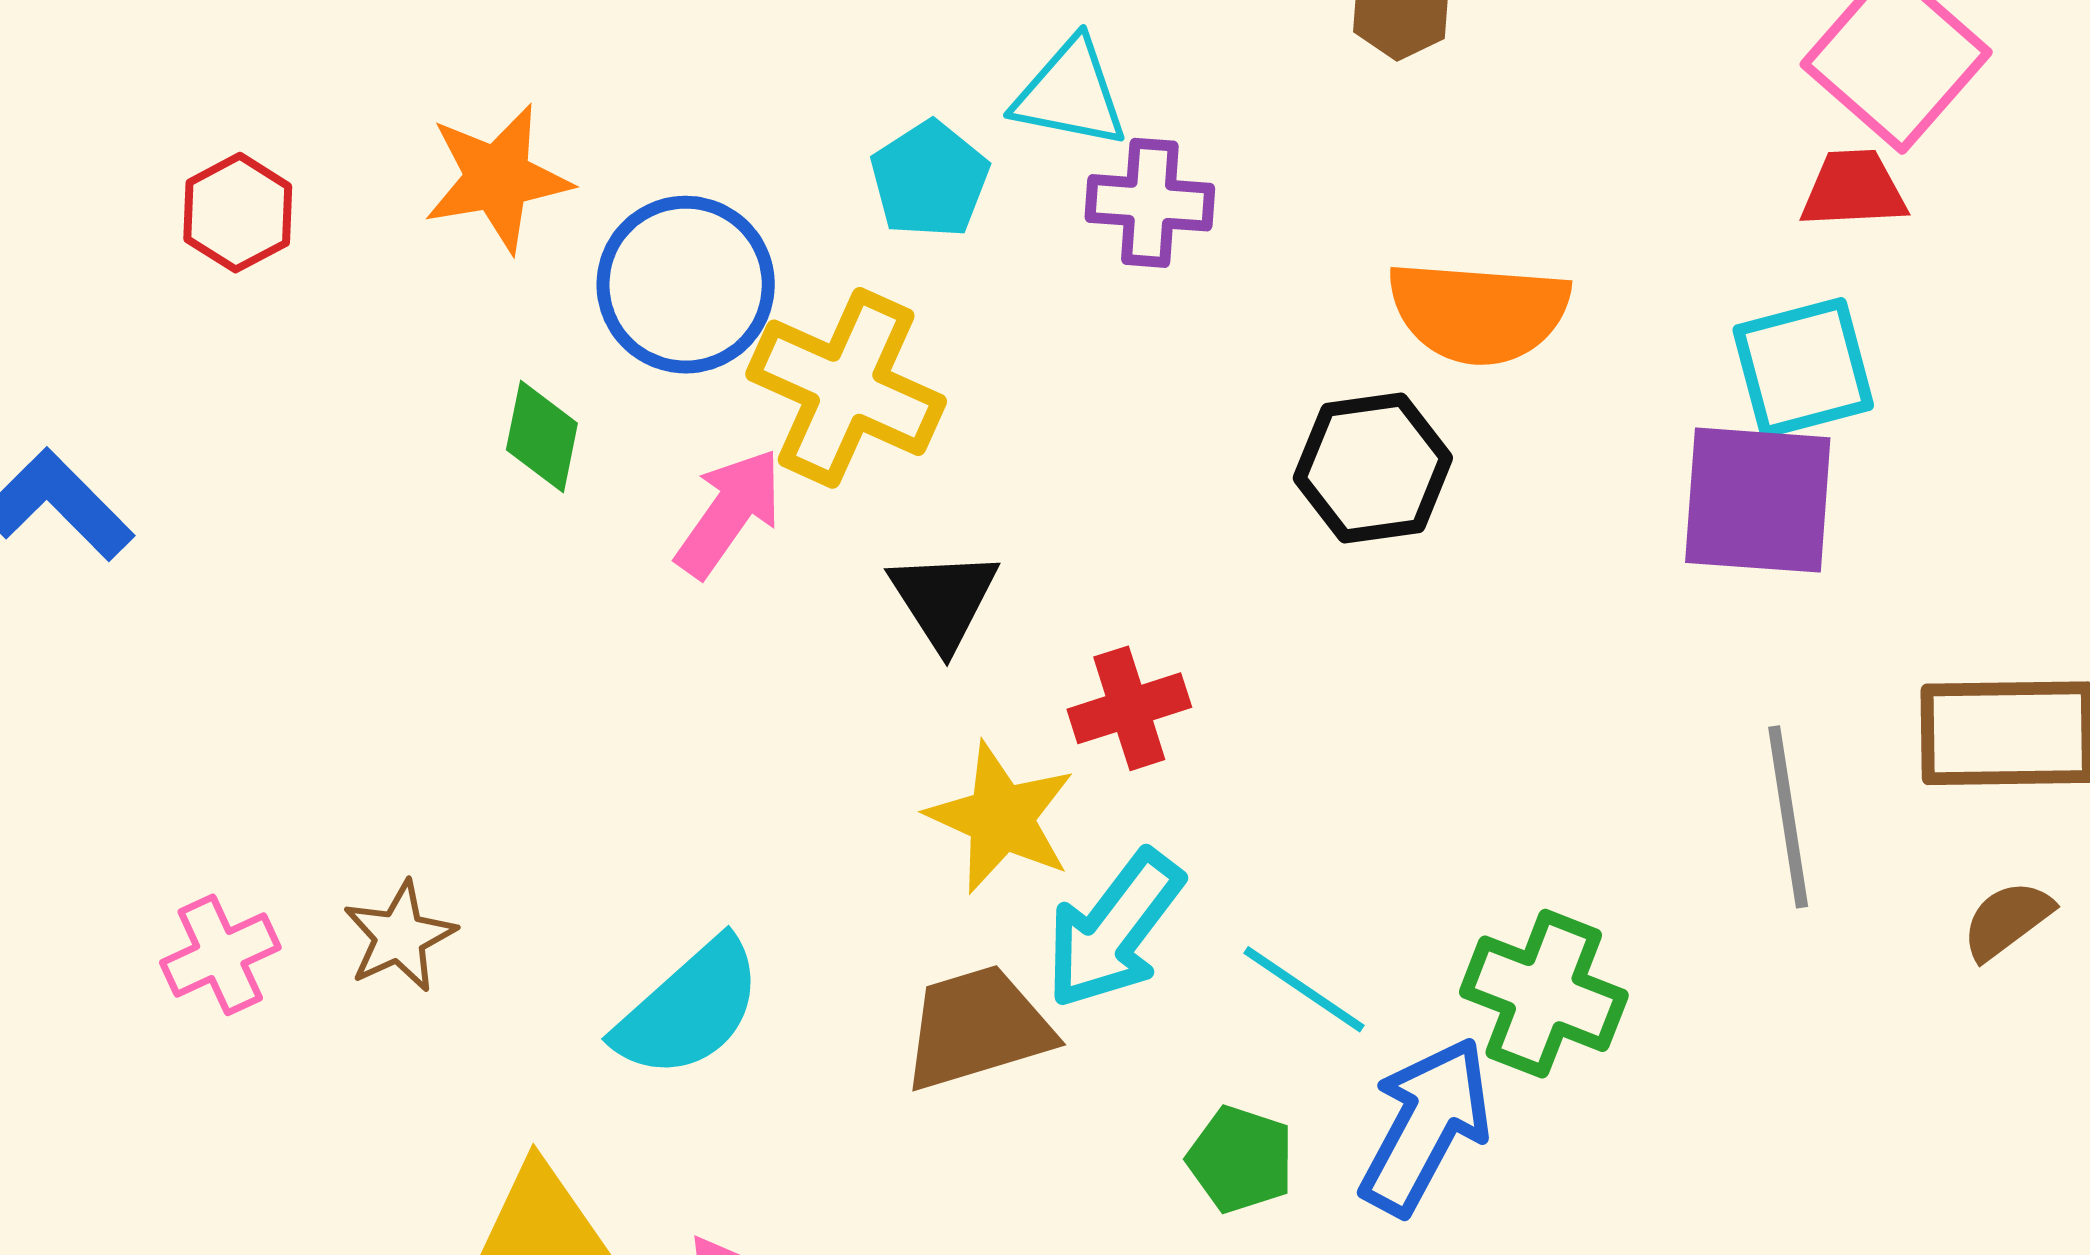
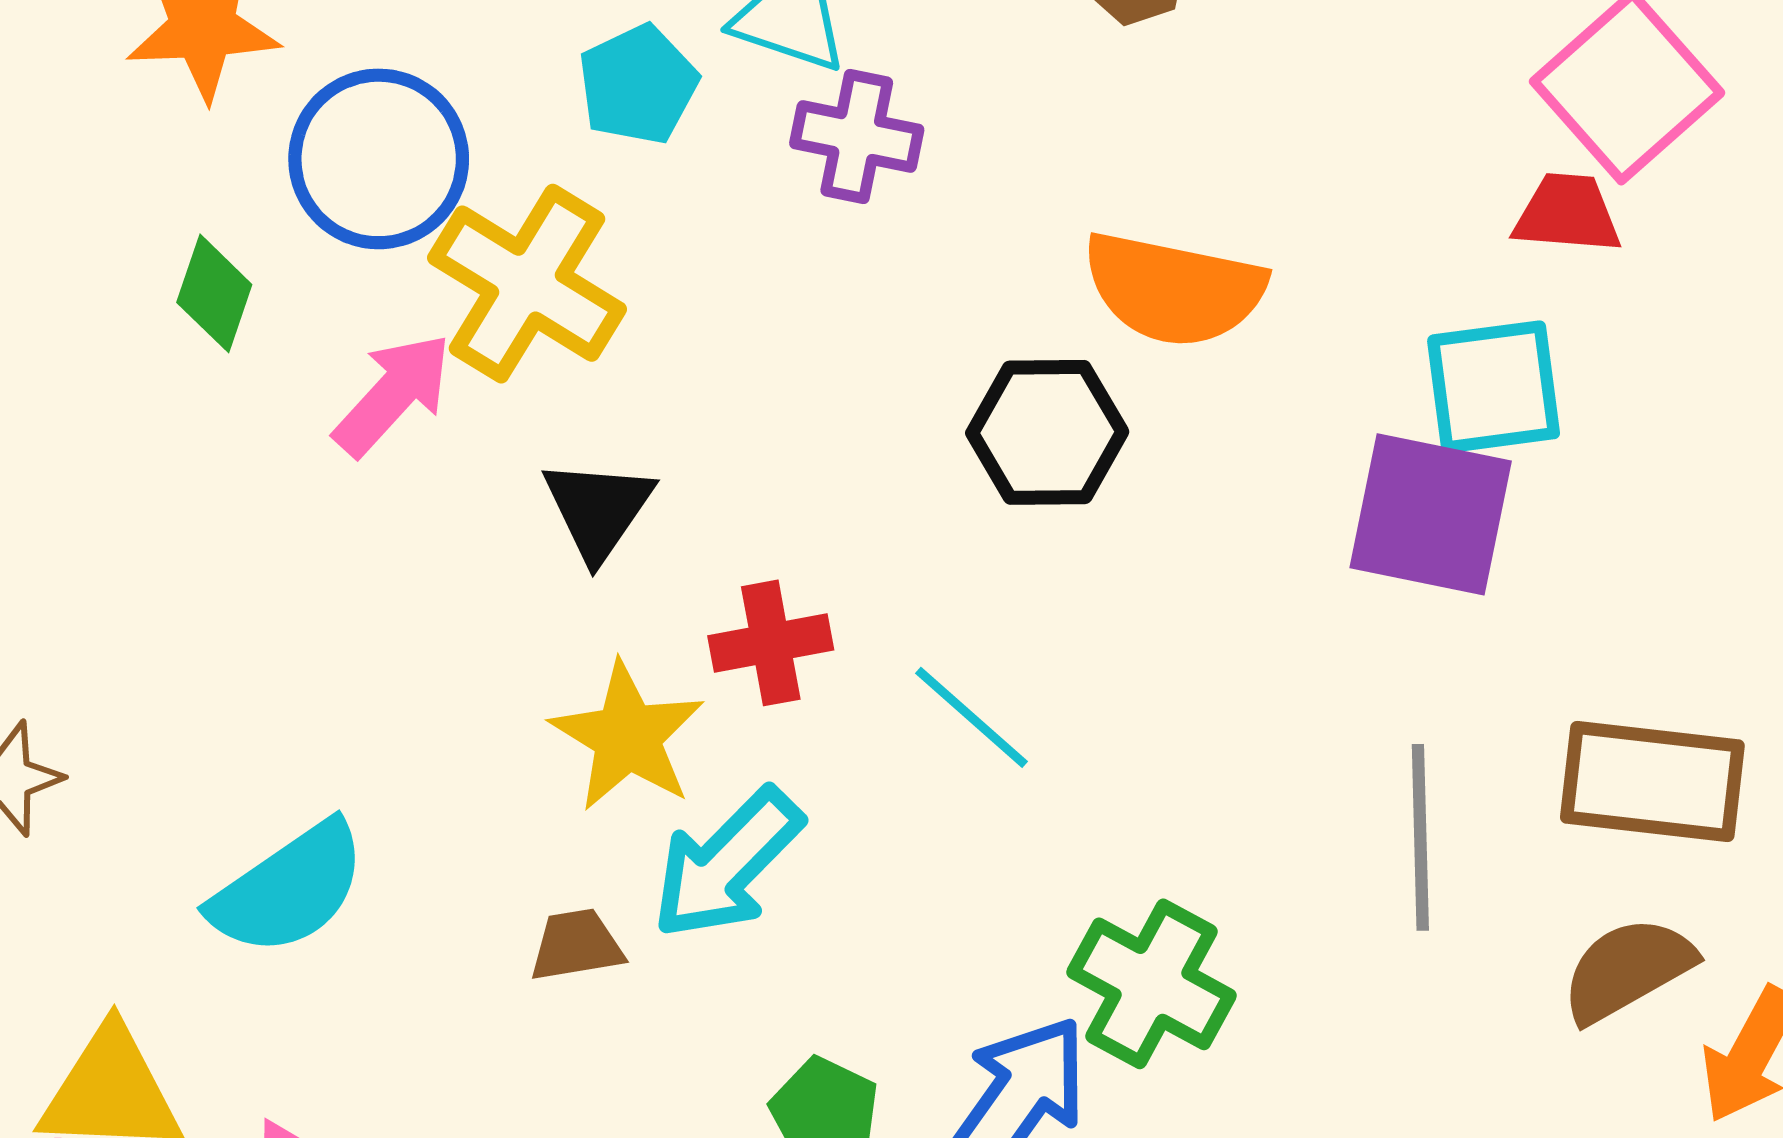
brown semicircle: (2007, 920) -> (1628, 970), size x1.4
cyan line: (1304, 989) -> (971, 717), moved
brown trapezoid: (977, 1028) -> (576, 945), size x0.6

